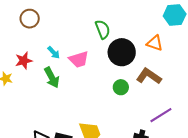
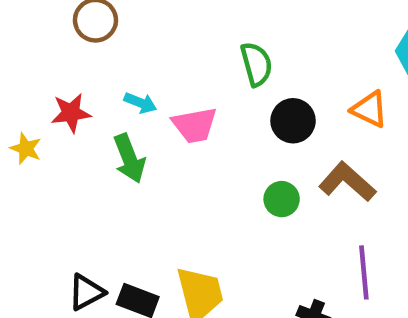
cyan arrow: (54, 52) -> (140, 103), turned -32
black circle: (122, 52) -> (293, 121), size x0.7
purple line: (161, 115) -> (364, 272), turned -70

